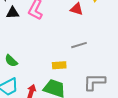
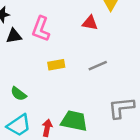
yellow rectangle: (59, 65) -> (56, 65), moved

